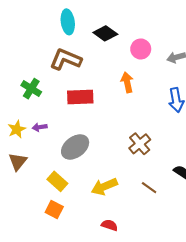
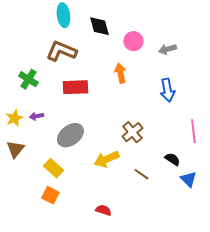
black diamond: (105, 33) -> (99, 26), turned 40
yellow arrow: (104, 187) -> (106, 159), moved

